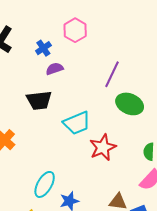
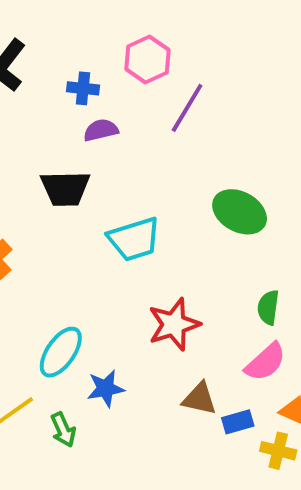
blue cross: (43, 48) -> (83, 88), turned 35
purple line: (112, 74) -> (187, 108), moved
red star: (103, 147) -> (174, 324), moved

